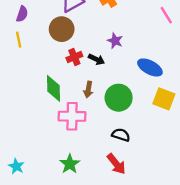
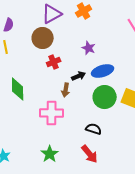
black arrow: (96, 59) -> (79, 76), moved, turned -48
blue ellipse: (150, 67) -> (103, 71), moved, turned -45
green diamond: (53, 88) -> (18, 89), moved
green circle: (119, 98) -> (105, 97), moved

